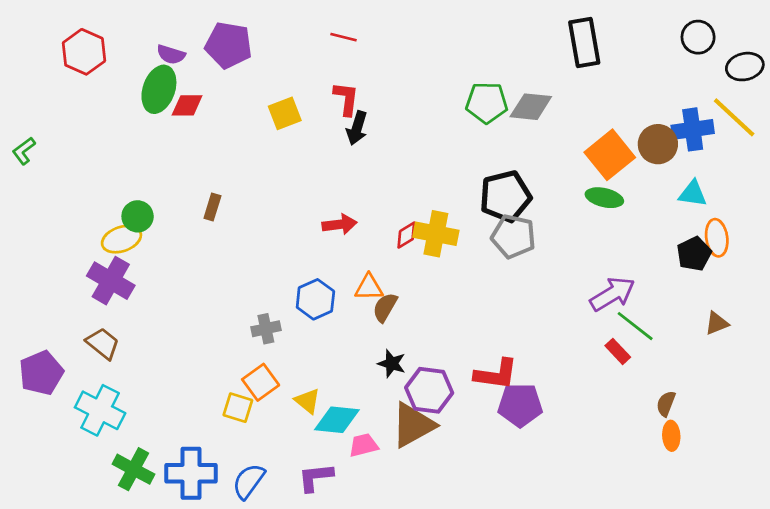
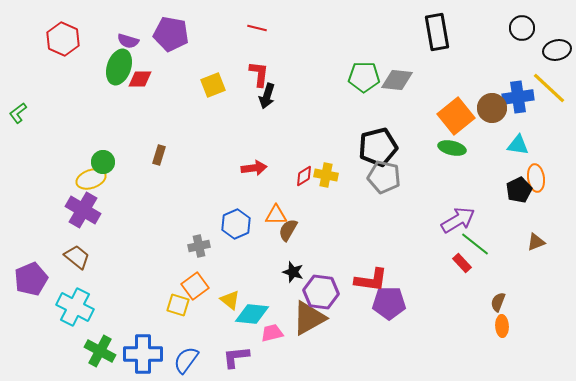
yellow cross: (436, 234) -> (326, 175), size x0.7

